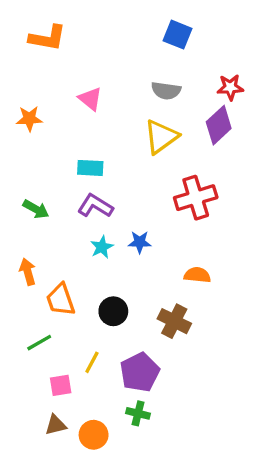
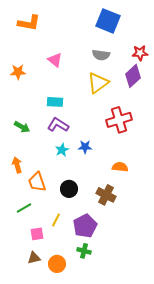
blue square: (178, 35) -> (108, 21), size x1.4

